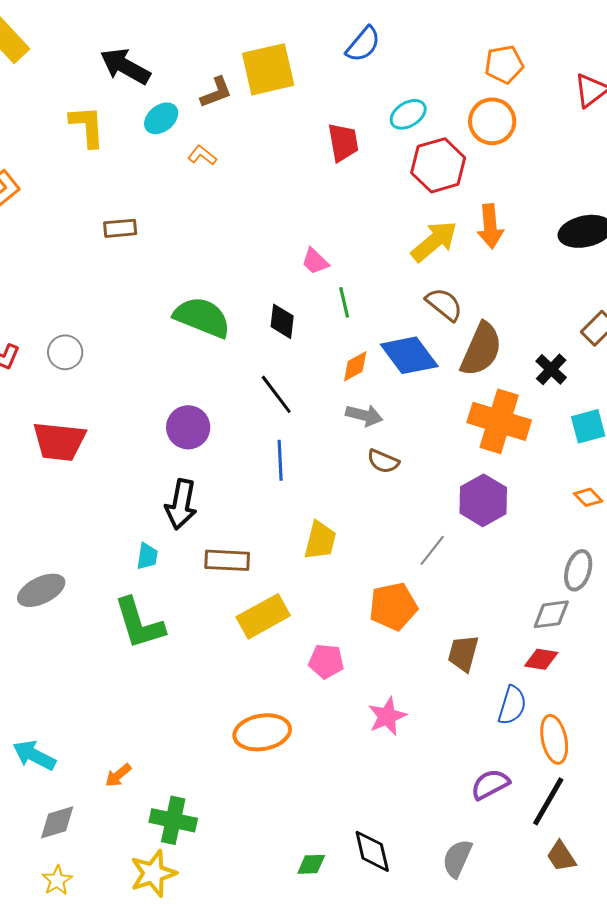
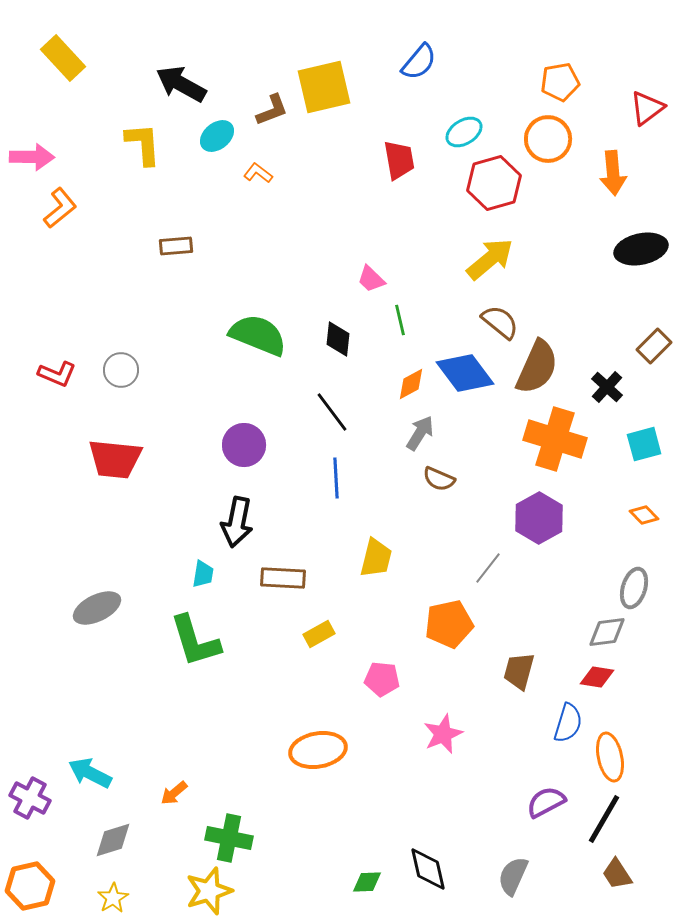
orange arrow: (490, 226) -> (613, 173), moved
gray arrow: (364, 415) -> (420, 433), turned -72
yellow rectangle: (263, 616) -> (319, 634), size x0.6

